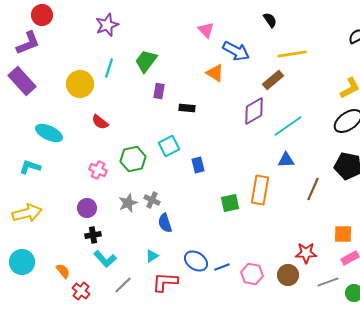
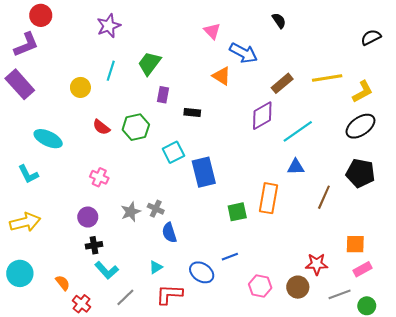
yellow line: (292, 54) -> (327, 78), moved
yellow circle: (80, 84) -> (80, 87), size x0.7
green hexagon: (133, 159) -> (136, 127), moved
blue rectangle: (198, 165) -> (204, 172), size x1.8
cyan L-shape: (30, 167) -> (28, 174), turned -135
blue line: (222, 267) -> (230, 257), moved

